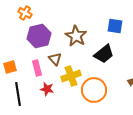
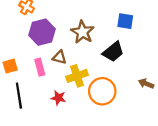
brown triangle: (55, 59) -> (59, 57), turned -32
red star: (47, 89) -> (58, 98), moved

